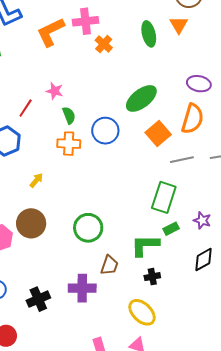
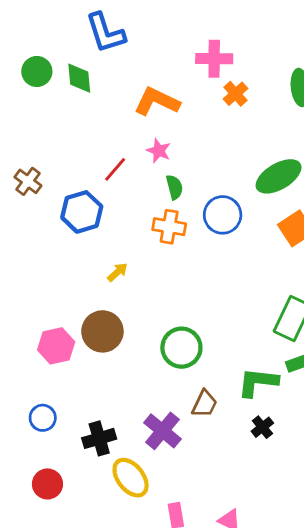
orange L-shape: (51, 32) -> (157, 101), moved, turned 44
black cross: (152, 277) -> (262, 427), turned -35
purple cross: (82, 288) -> (162, 431), turned 32
yellow ellipse: (142, 312) -> (131, 478), moved

